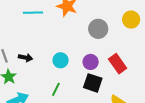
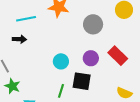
black arrow: (25, 58) -> (19, 39), moved
black square: (93, 83) -> (82, 81), moved

